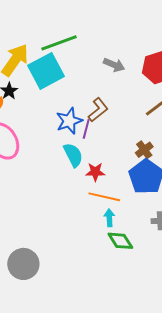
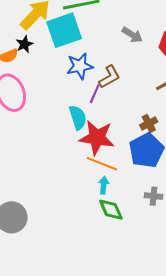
blue star: (69, 121) -> (80, 66), moved
red star: (95, 172) -> (97, 138), size x1.8

